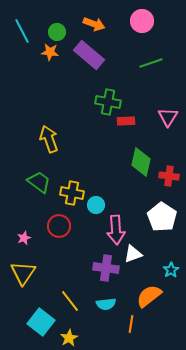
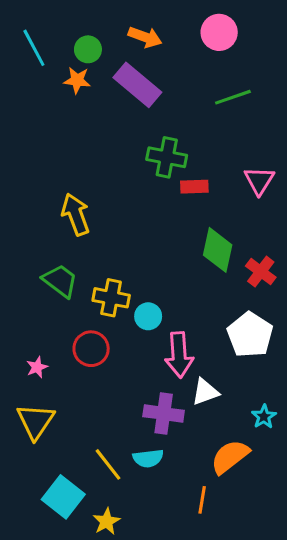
red cross: (169, 176) -> (261, 272), turned 30
cyan semicircle: (106, 304) -> (148, 458), moved

